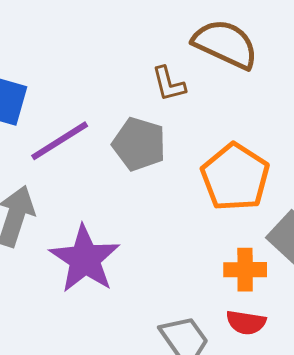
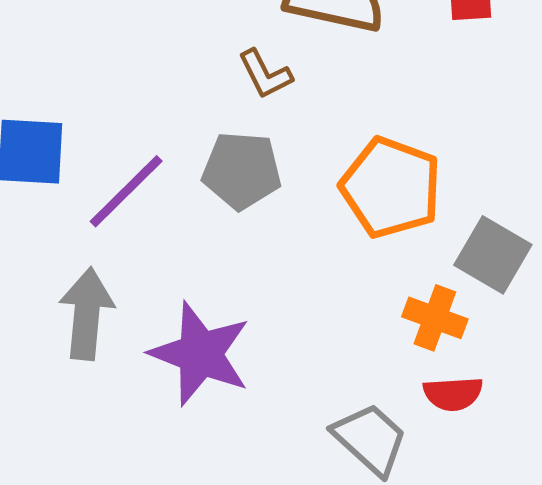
orange cross: (245, 270) -> (435, 318), turned 33

